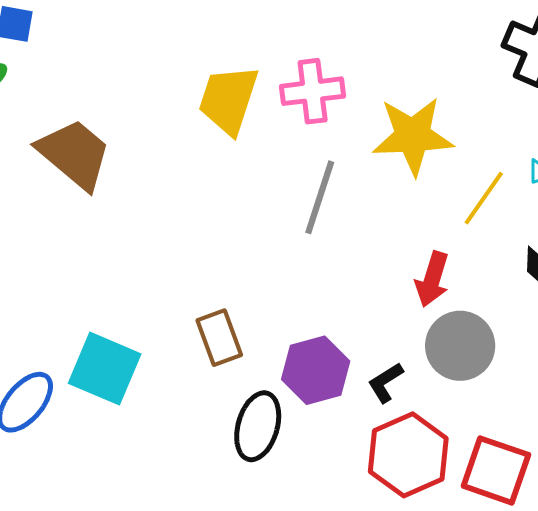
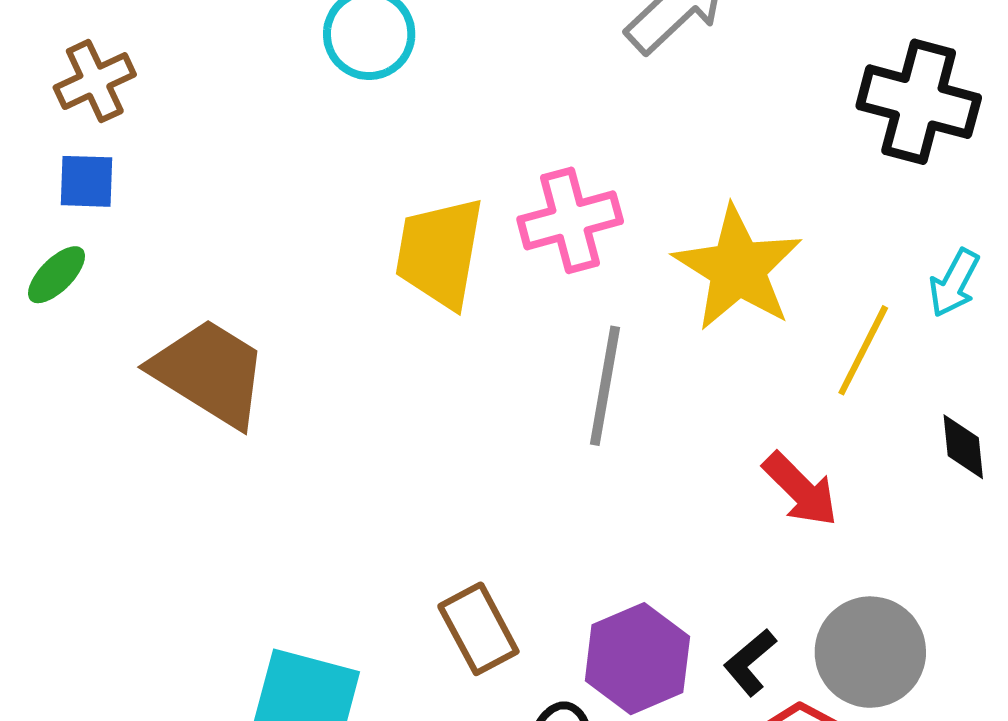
yellow star: (413, 136) -> (738, 268), turned -30
red arrow: (432, 279) -> (800, 489), turned -54
gray circle: (460, 346) -> (870, 652), moved

